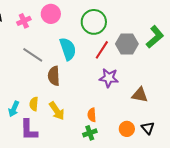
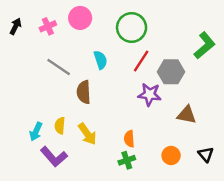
gray hexagon: (127, 44) -> (171, 72), moved
cyan semicircle: (68, 49) -> (100, 60), size x0.7
black triangle: (148, 128) -> (206, 154), moved
purple L-shape: (29, 130) -> (54, 157), turned -40

